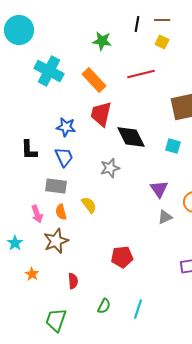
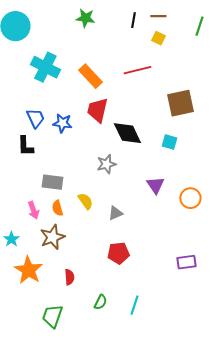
green star: (102, 41) -> (85, 18), moved
blue trapezoid: (64, 157) -> (35, 118), moved
gray triangle: (165, 217) -> (115, 213), moved
orange star: (32, 274) -> (28, 270), size x2.0

